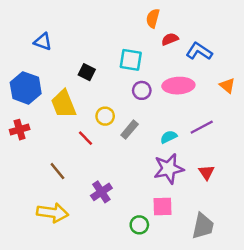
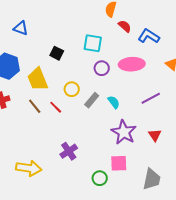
red semicircle: (170, 39) -> (125, 26), turned 64
cyan semicircle: (169, 137) -> (114, 102), moved, turned 80
purple star: (169, 169) -> (124, 132), turned -30
brown line: (57, 171) -> (35, 106), moved

